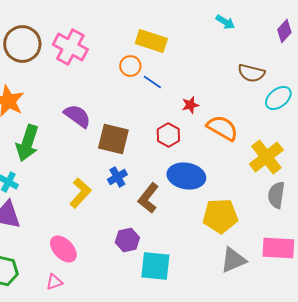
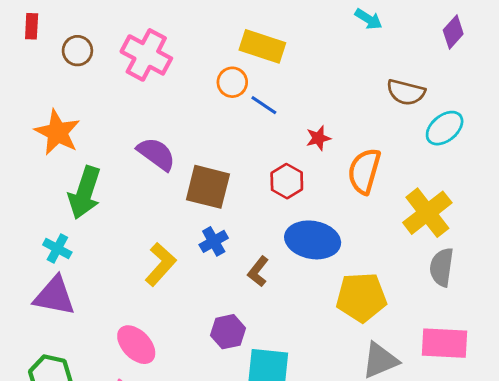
brown circle: (22, 44) -> (77, 51), size x0.6
orange semicircle: (222, 128) -> (364, 171), turned -104
brown L-shape: (148, 198) -> (258, 271), size x0.7

